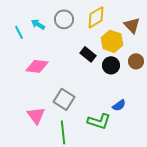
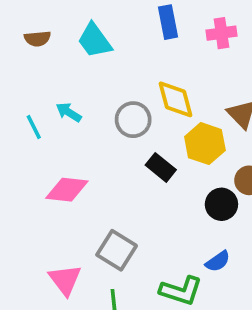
yellow diamond: (96, 17) -> (175, 99), turned -75
gray circle: (64, 19) -> (133, 120), moved
black circle: (111, 65) -> (221, 204), moved

